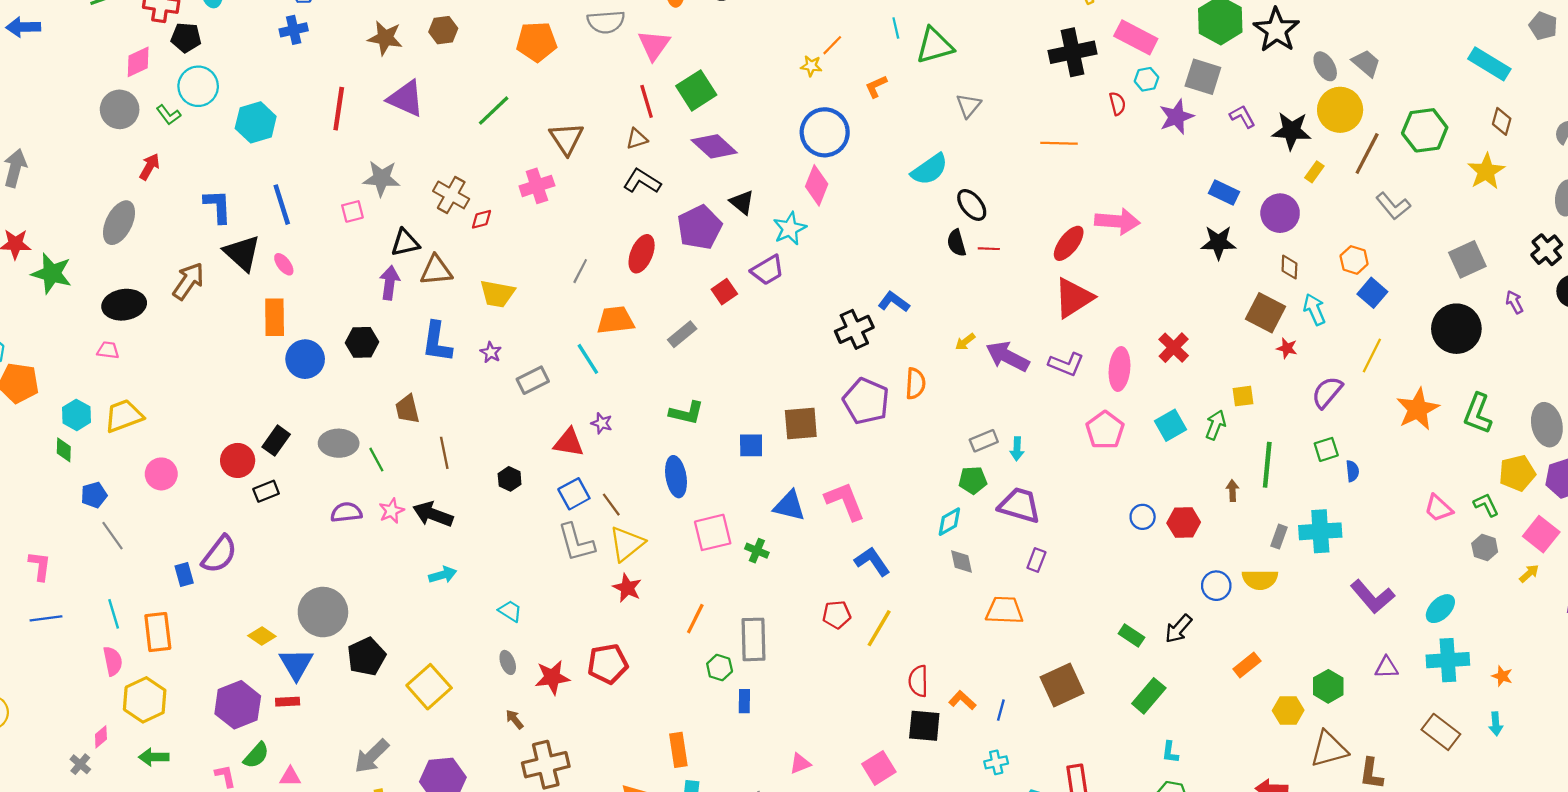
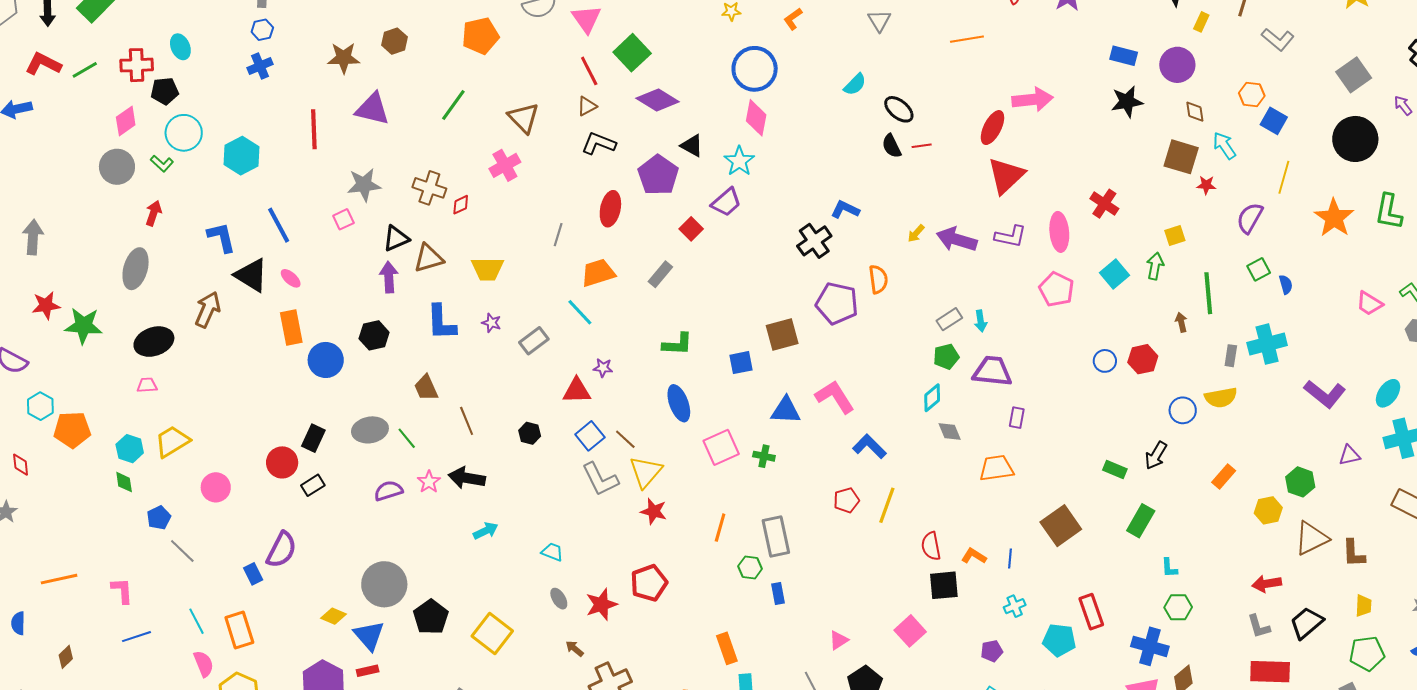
cyan semicircle: (929, 169) -> (855, 84), size x0.7

